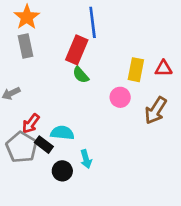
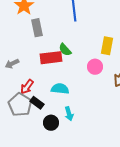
gray rectangle: (25, 46) -> (37, 28), moved
red rectangle: (77, 50) -> (51, 58), moved, turned 60
cyan semicircle: (62, 133) -> (60, 89), moved

